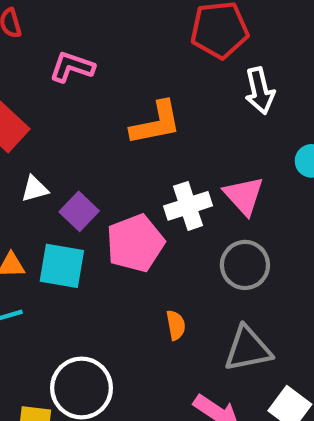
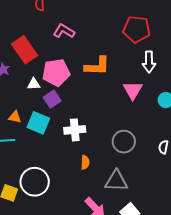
pink triangle: (244, 196) -> (133, 90), moved
white cross: (188, 206) -> (75, 130), moved
pink pentagon: (135, 243) -> (56, 72), moved

